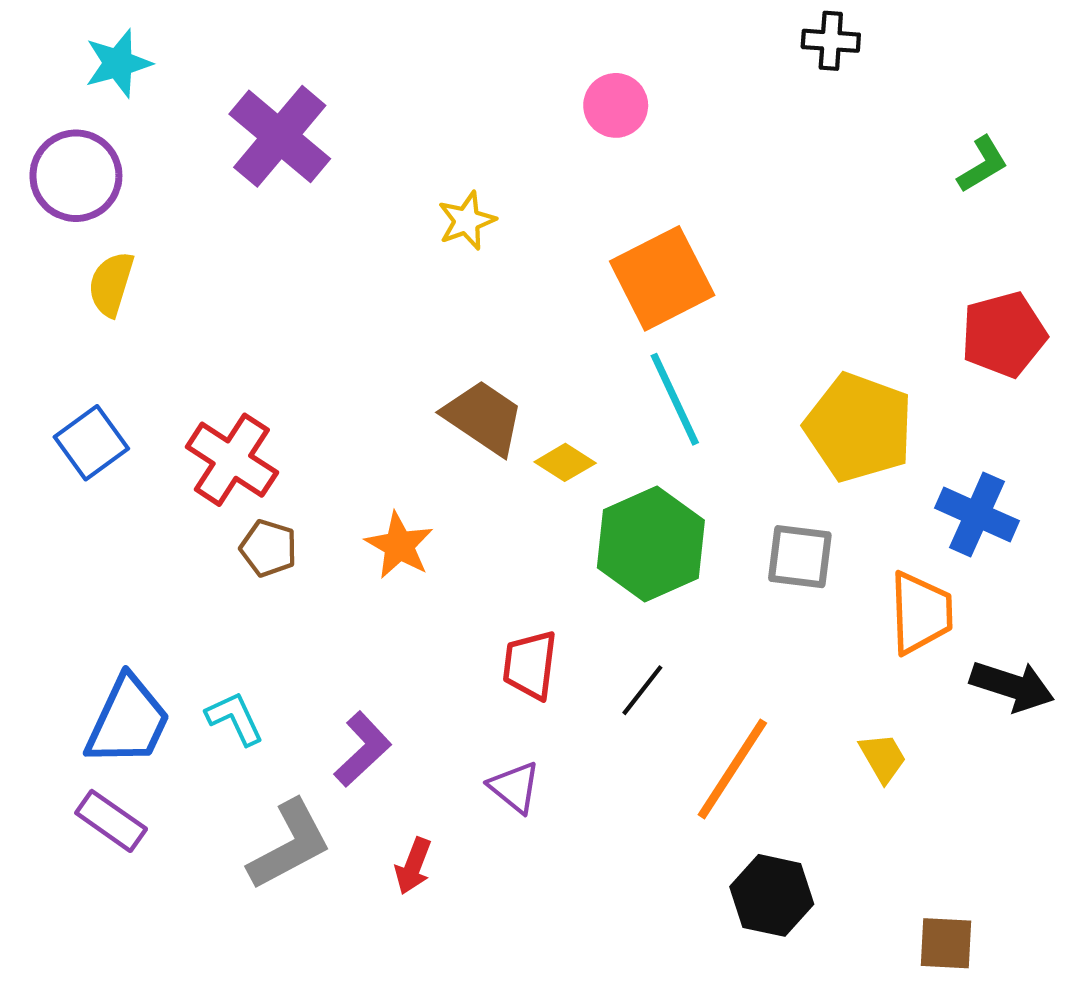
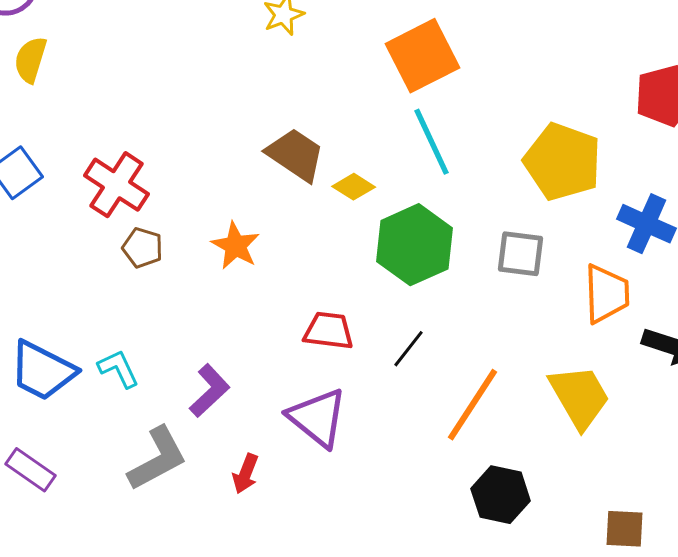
red trapezoid: (530, 665) -> (329, 331), turned 90
blue trapezoid: (128, 721) -> (43, 371), turned 92
yellow trapezoid: (883, 758) -> (580, 397), size x1.8
purple triangle: (514, 787) -> (318, 418), size x1.6
purple rectangle: (111, 821) -> (31, 470), moved

